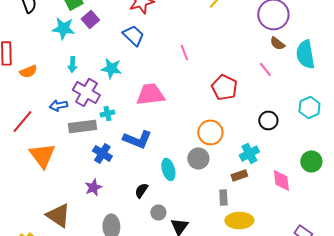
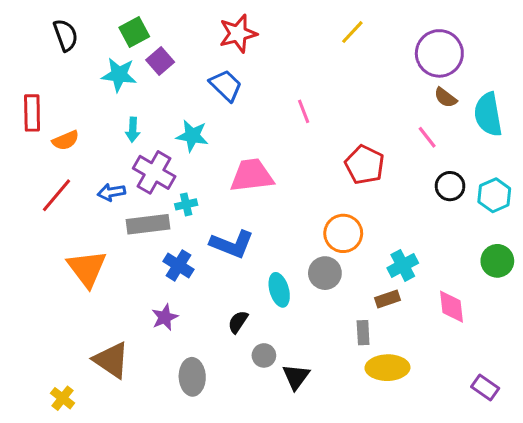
black circle: (268, 120) -> (450, 186), moved
red line: (22, 121) -> (56, 195), moved
green circle: (311, 161) -> (497, 261), moved

